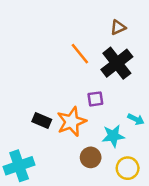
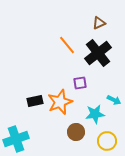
black rectangle: (42, 120) -> (35, 101), turned -35

